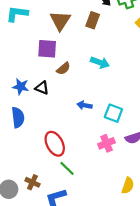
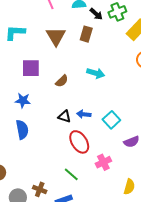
purple square: (47, 49) -> (31, 68), moved
black triangle: (42, 88) -> (65, 116), moved
cyan square: (113, 113) -> (111, 120), turned 30
pink cross: (107, 143) -> (103, 162), moved
red ellipse: (55, 144) -> (79, 142), moved

